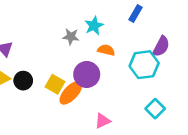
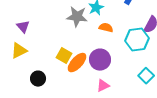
gray star: (71, 37) -> (77, 17), size x1.5
purple circle: (87, 74) -> (100, 60), moved
black circle: (23, 81) -> (38, 79), moved

